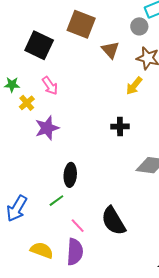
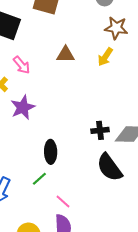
brown triangle: (110, 50) -> (66, 55), moved, turned -42
black cross: (120, 126) -> (100, 130), moved
black semicircle: (113, 221) -> (109, 167), moved

